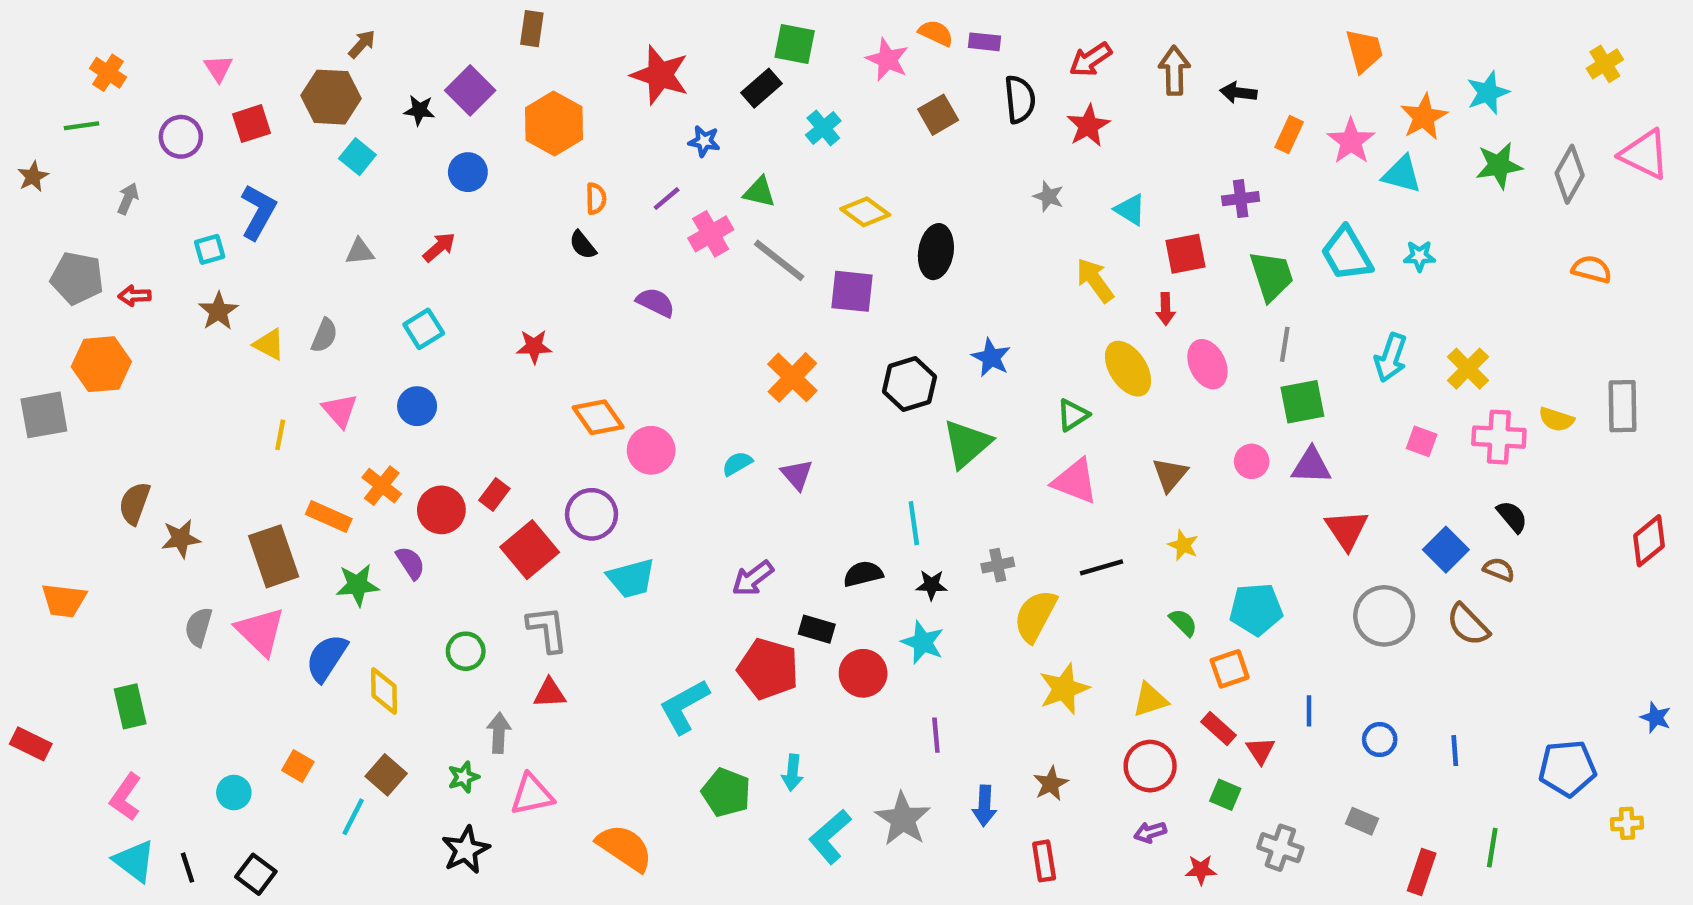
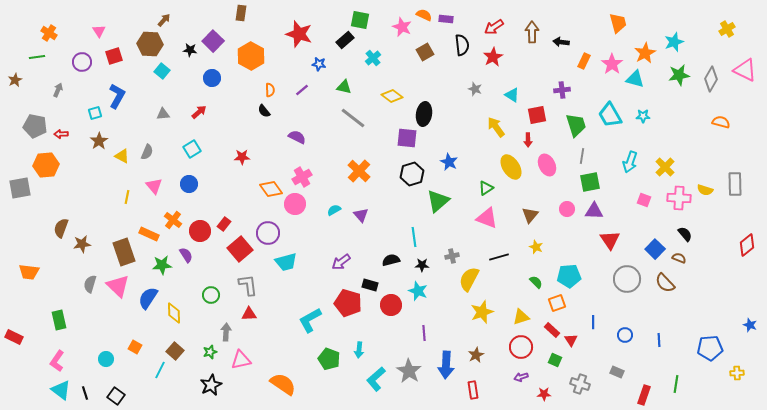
pink cross: (711, 234) -> (302, 177), moved
purple square: (852, 291) -> (407, 138), moved
blue arrow: (984, 806) -> (446, 365), size x1.5

